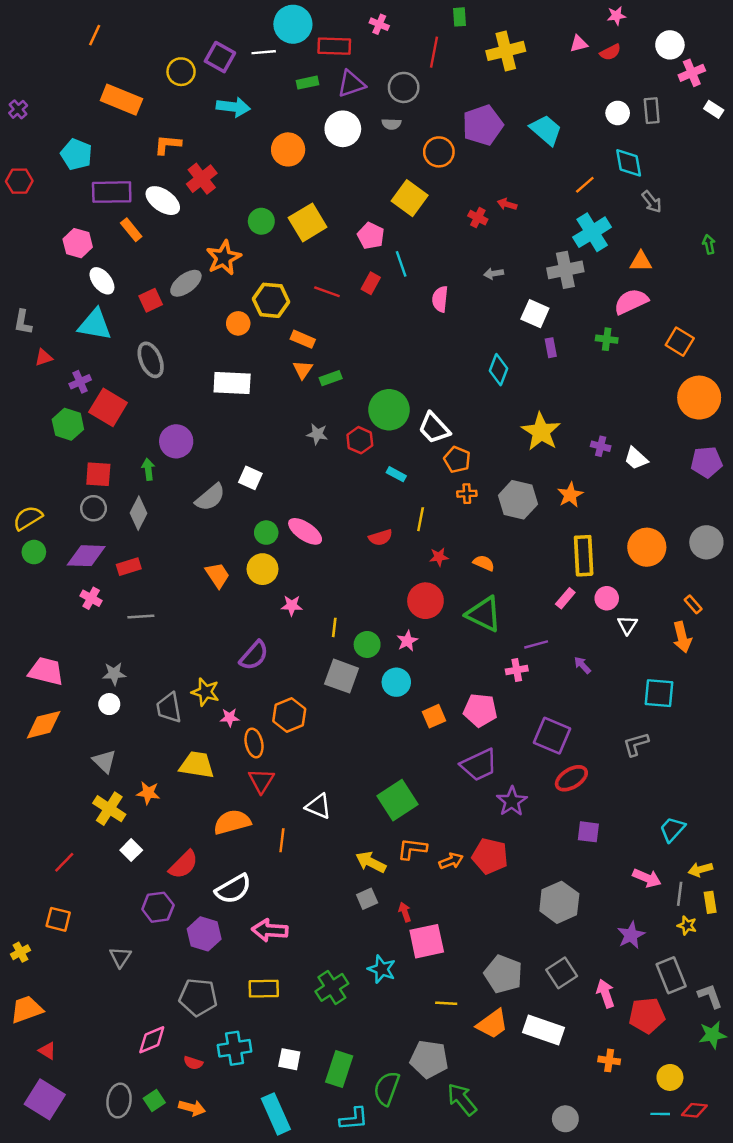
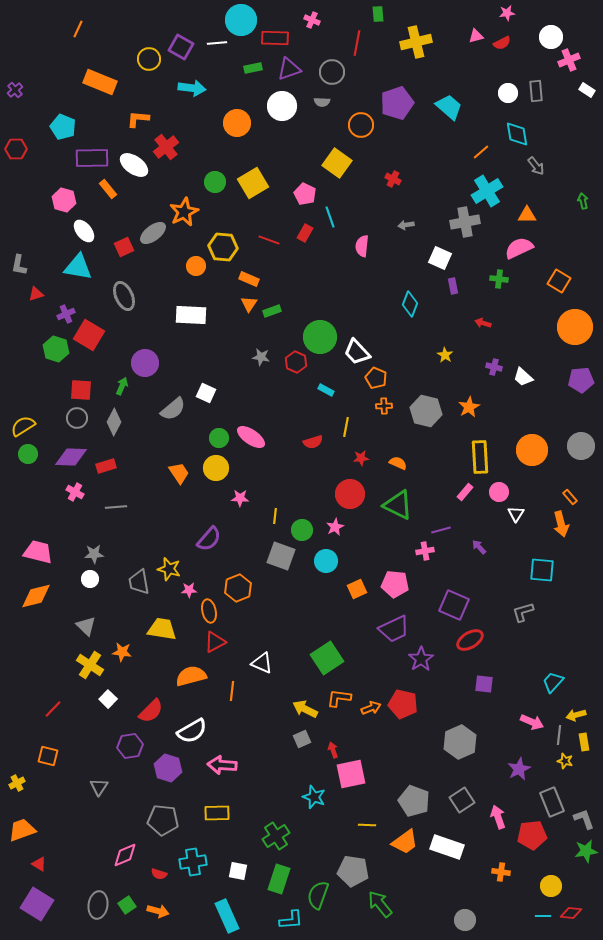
red arrow: (507, 204) -> (483, 323), moved
yellow star: (541, 432) -> (445, 355), size x0.5
green arrow: (148, 469) -> (122, 386), turned 30
red triangle: (261, 781) -> (215, 642), turned 30
green cross: (332, 987) -> (276, 836), moved

